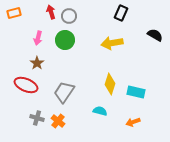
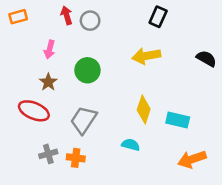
black semicircle: (155, 35) -> (206, 59), moved
green circle: (65, 40) -> (87, 70), moved
gray cross: (37, 118) -> (48, 154), turned -32
orange cross: (58, 121) -> (76, 158), turned -32
orange arrow: (133, 122) -> (192, 159), moved, size x1.5

